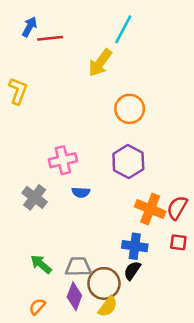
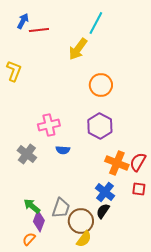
blue cross: (135, 246) -> (105, 192), turned 30
gray trapezoid: (78, 267) -> (61, 208), turned 110
purple diamond: (74, 296) -> (39, 221), moved

